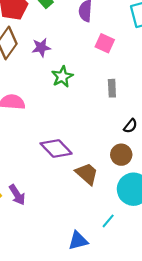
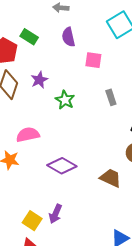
purple diamond: (56, 148) -> (62, 166), moved
purple arrow: (17, 195) -> (56, 214), turned 72

